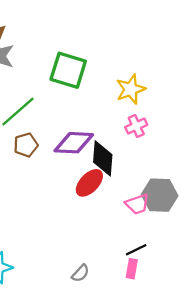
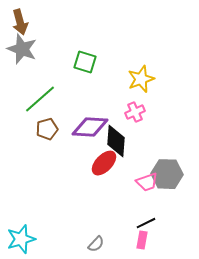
green square: (68, 70) -> (85, 62), size x0.7
pink cross: (136, 126) -> (135, 112), moved

